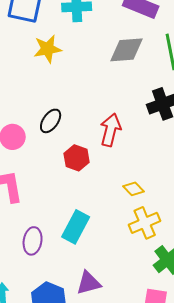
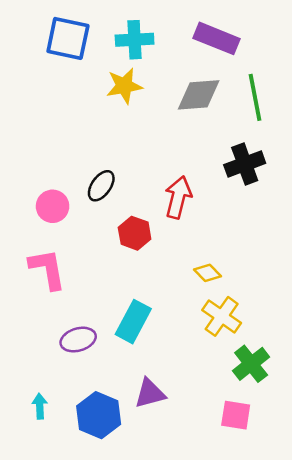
yellow star: (48, 49) -> (124, 86), moved
yellow cross: (145, 223) -> (222, 316), turned -32
purple ellipse: (33, 241) -> (78, 340), turned 64

